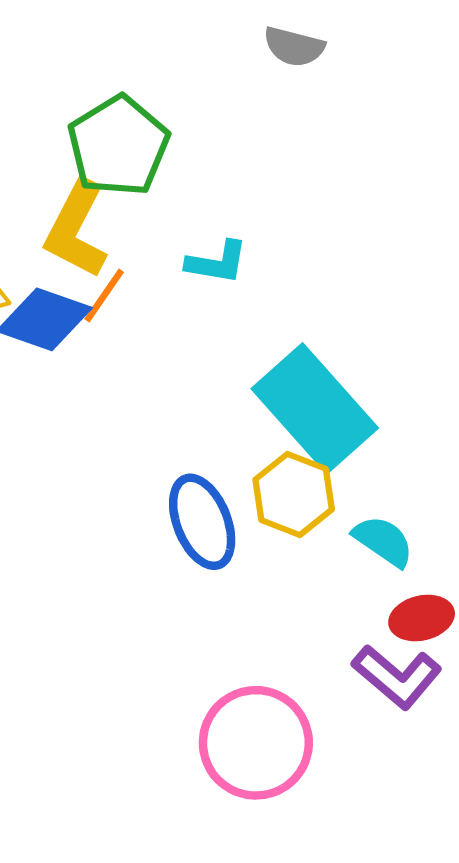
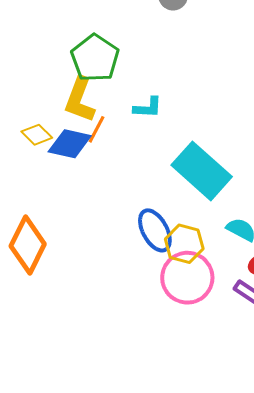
yellow hexagon: (294, 494) -> (184, 244), moved
pink circle: (256, 743) -> (187, 278), moved

